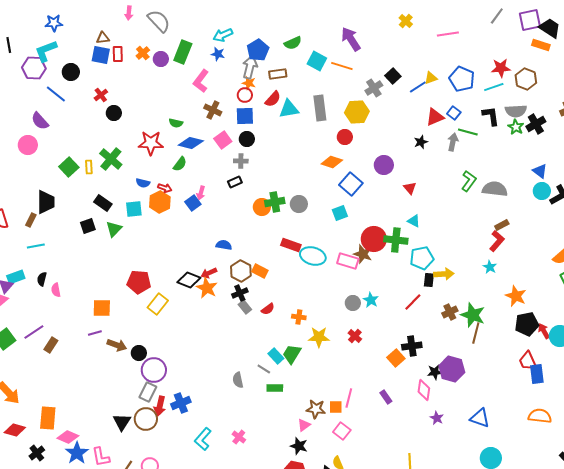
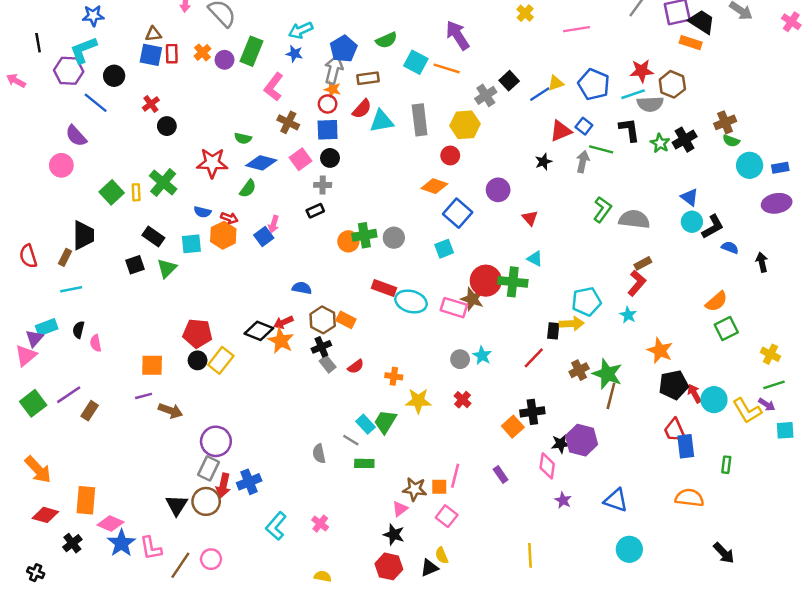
gray semicircle: (516, 111) -> (650, 104), moved
cyan pentagon: (422, 258) -> (586, 301), moved
black circle: (139, 353) -> (198, 360), moved

